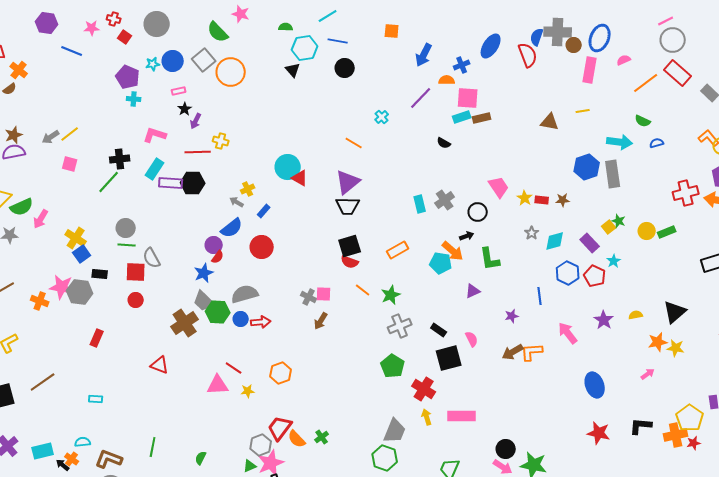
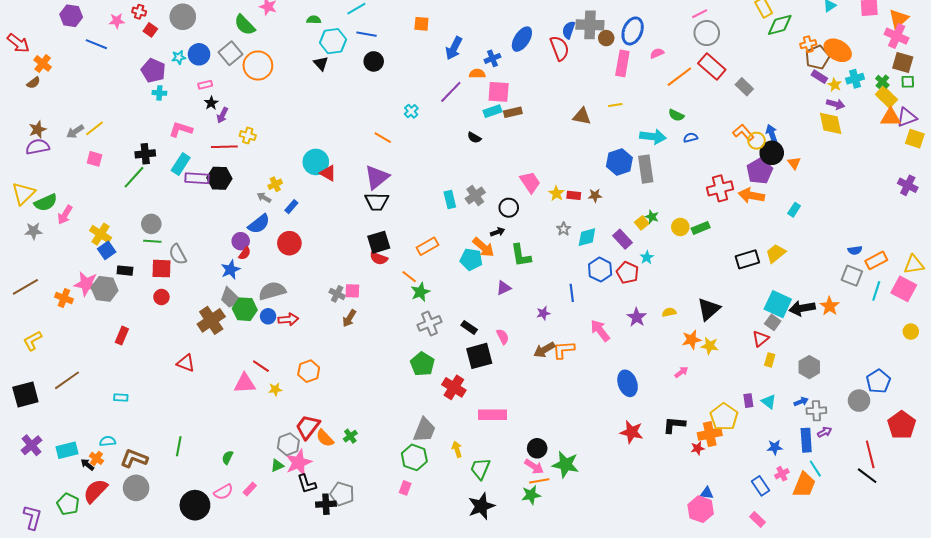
orange line: (363, 290) -> (409, 277), moved
yellow arrow: (427, 417) -> (457, 449), moved
red star: (694, 443) -> (698, 448), moved

